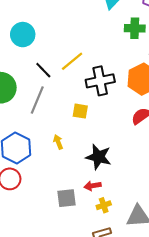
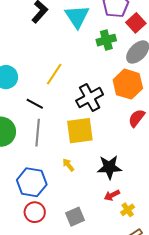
yellow line: (72, 61) -> (54, 74), moved
yellow square: (80, 111) -> (80, 131), size x1.8
gray square: (67, 198) -> (75, 217), moved

